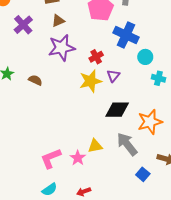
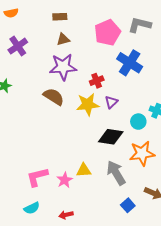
purple cross: (23, 25) -> (18, 46), moved
cyan circle: (145, 57) -> (138, 122), moved
brown semicircle: (35, 80) -> (54, 97), moved, size x1.5

